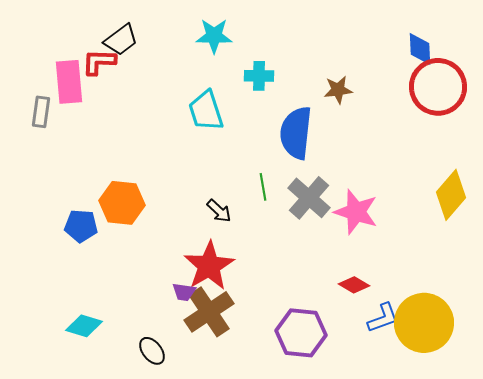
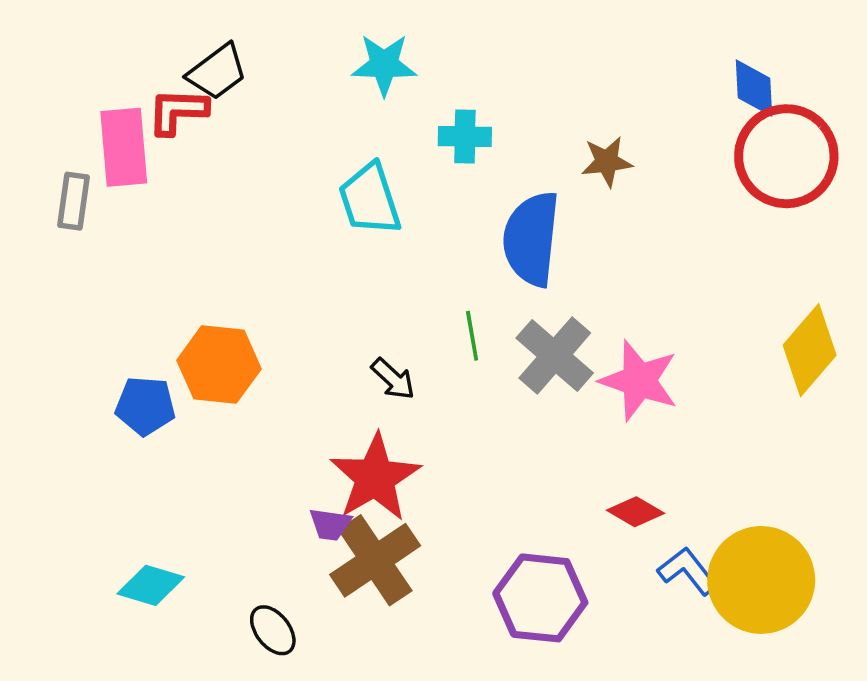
blue L-shape: (383, 318) -> (688, 571), turned -108

